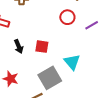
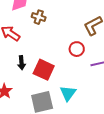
red square: (42, 47) -> (44, 70), size x1.5

